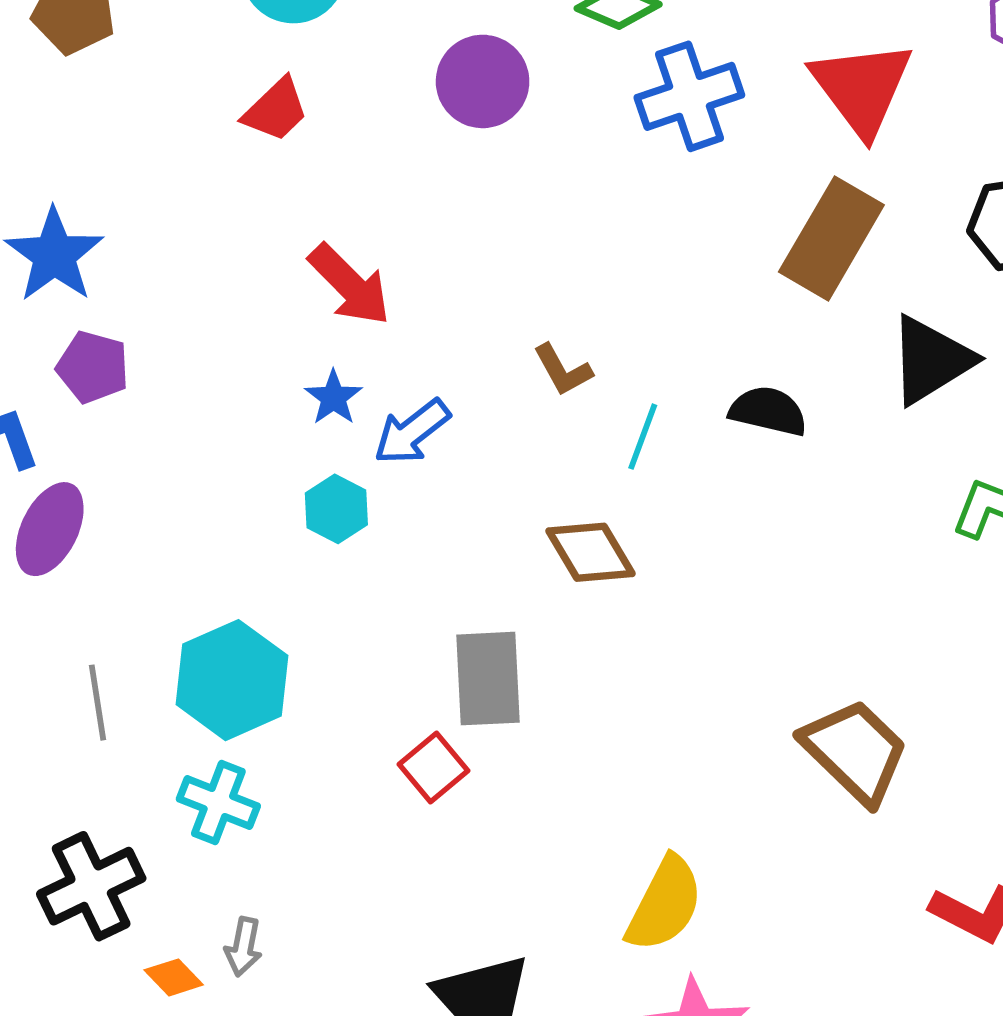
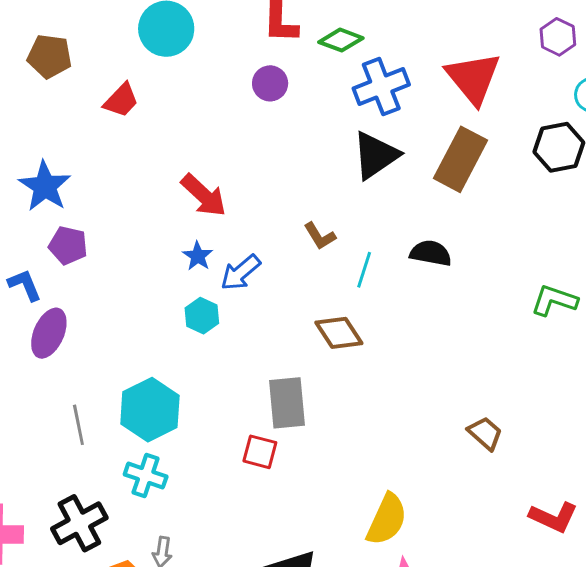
purple circle: (483, 81) -> (270, 83), size x0.7
red trapezoid: (276, 110) -> (121, 100), moved
black triangle: (931, 360) -> (376, 155), moved
brown trapezoid: (855, 751) -> (485, 433), size x0.6
red square: (433, 768) -> (260, 452), turned -33

